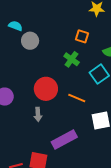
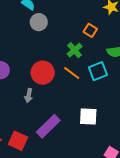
orange line: (77, 98) -> (72, 73), moved
purple rectangle: (64, 140) -> (48, 126), turned -30

